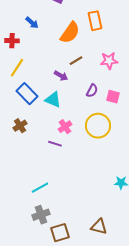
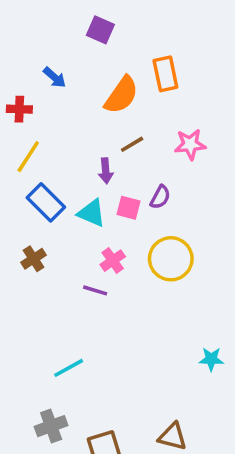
purple arrow: (61, 76) -> (106, 171), turned 56
pink square: (113, 97) -> (129, 208), moved
gray cross: (41, 215) -> (51, 426), moved

